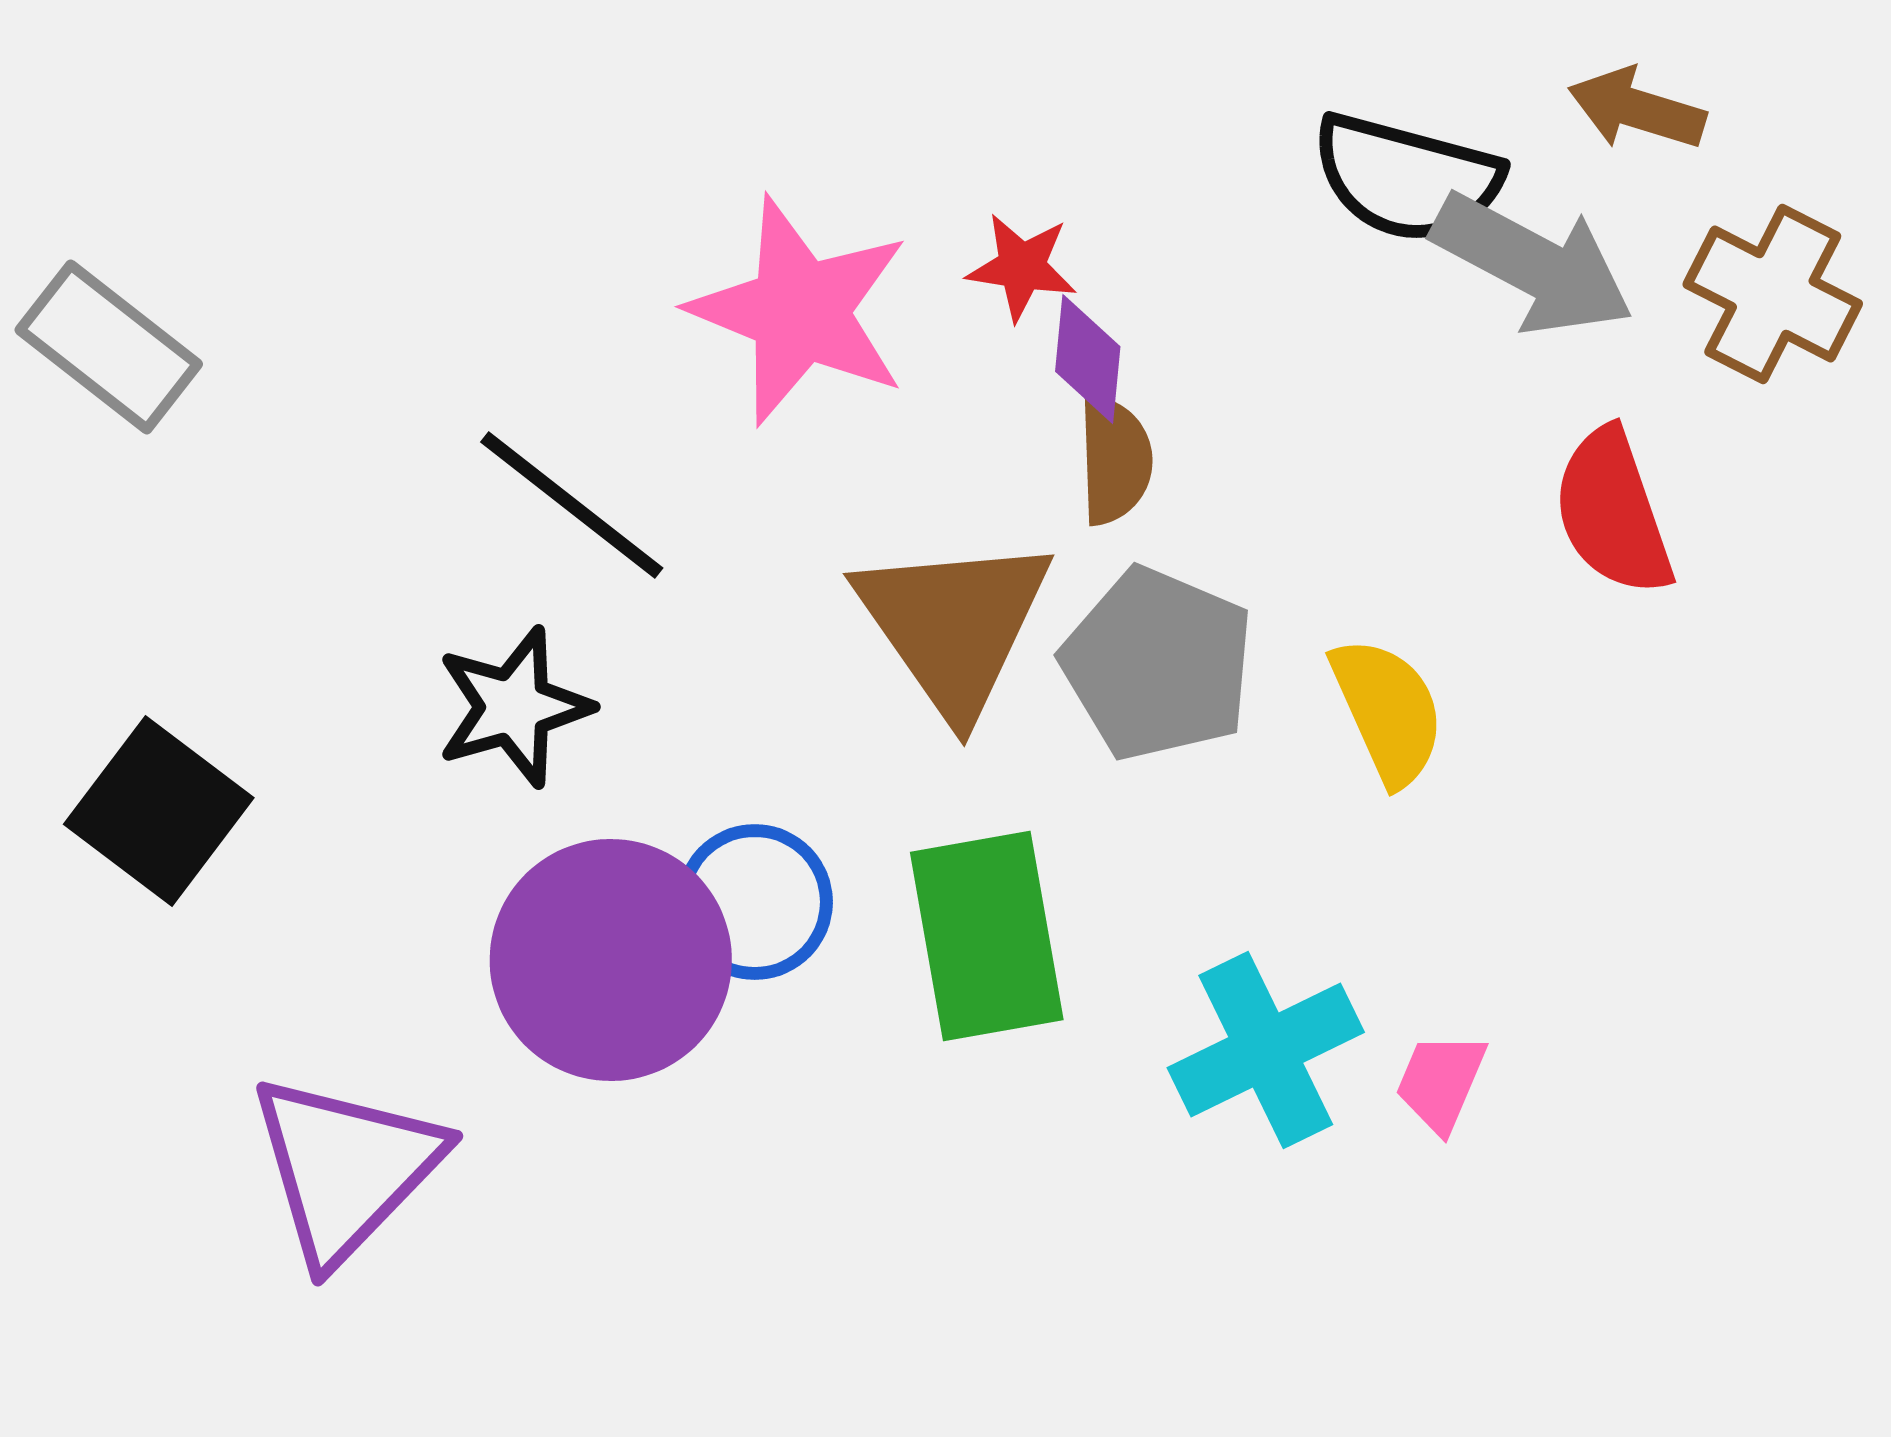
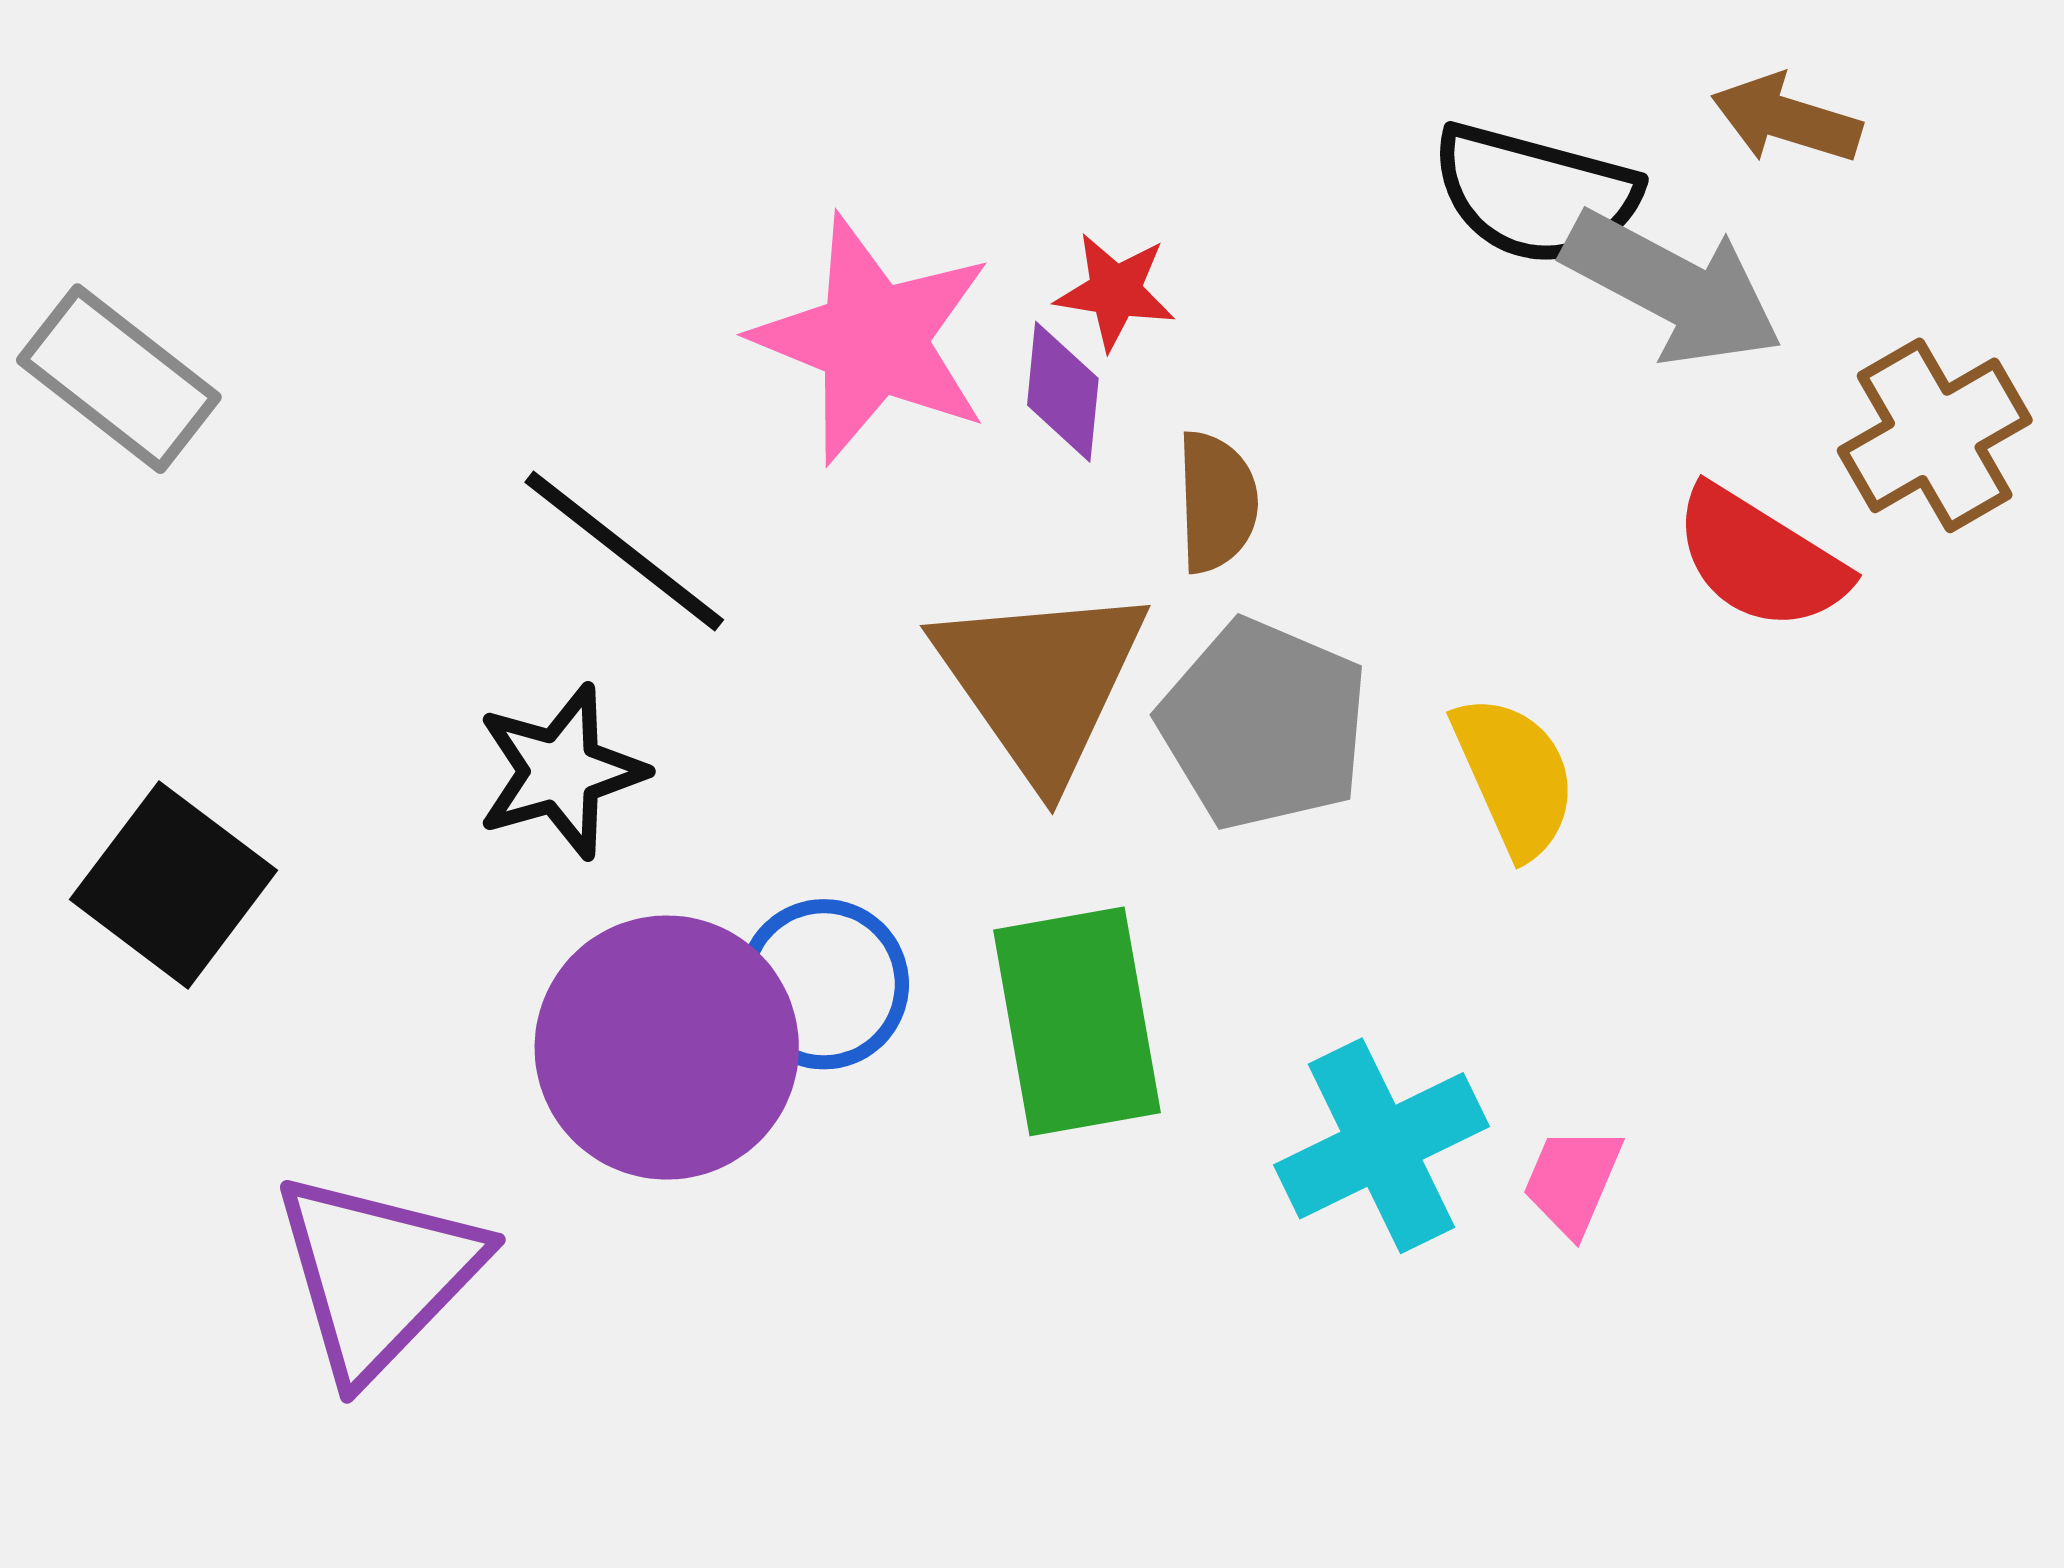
brown cross: (1773, 294) -> (1935, 435), moved, turned 33
purple diamond: (1088, 359) -> (1063, 392), moved
red semicircle: (1613, 512) -> (1760, 559), turned -39

